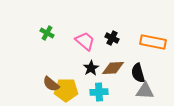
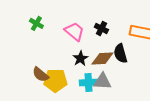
black semicircle: (138, 73) -> (120, 53), moved
gray triangle: (145, 91) -> (102, 81), moved

